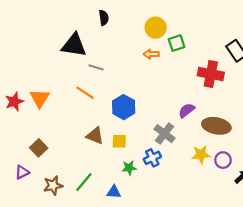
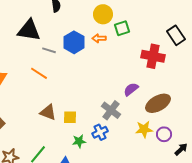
blue hexagon: (124, 107) -> (74, 42), moved
brown ellipse: (216, 126) -> (158, 103), turned -40

